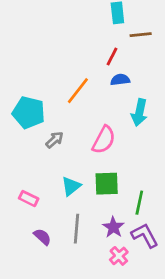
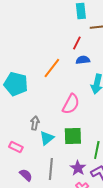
gray arrow: (55, 140) -> (35, 123), moved, turned -40

